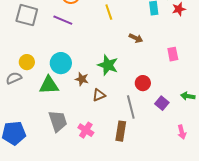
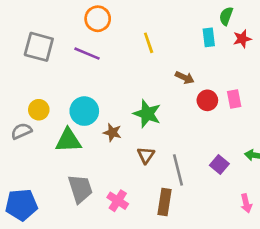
red circle: (143, 83) -> (207, 100), moved
brown triangle: (99, 95) -> (146, 155), moved, turned -32

